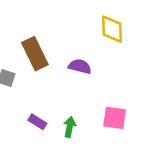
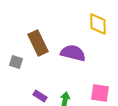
purple semicircle: (80, 66) -> (73, 53), size x1.4

